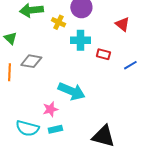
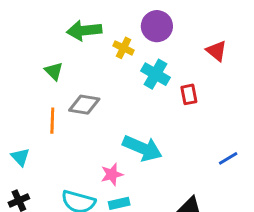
cyan cross: (80, 40) -> (155, 74), turned 30
red rectangle: (103, 54) -> (189, 94), turned 64
blue line: (130, 65) -> (228, 158), moved

